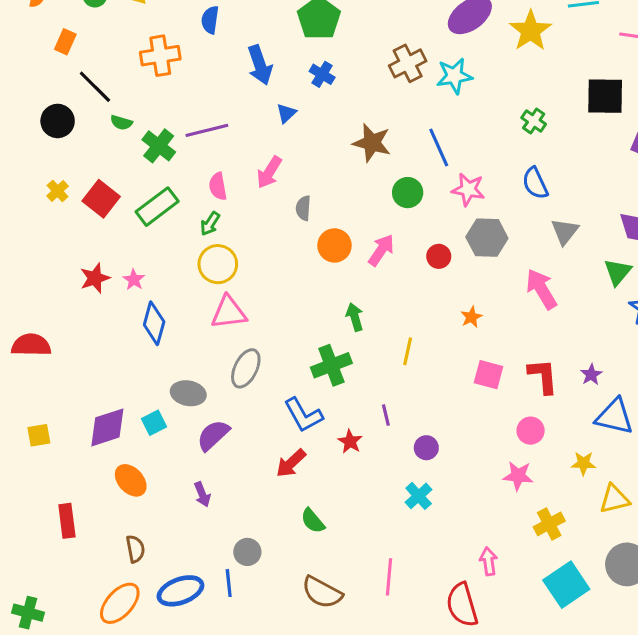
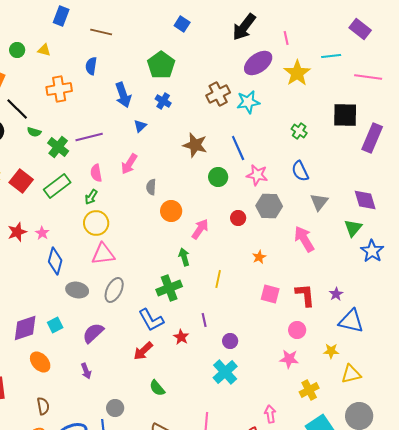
pink arrow: (381, 250) -> (200, 229), moved
gray ellipse: (188, 393) -> (77, 290), moved
cyan cross: (419, 496) -> (225, 372), size x1.4

